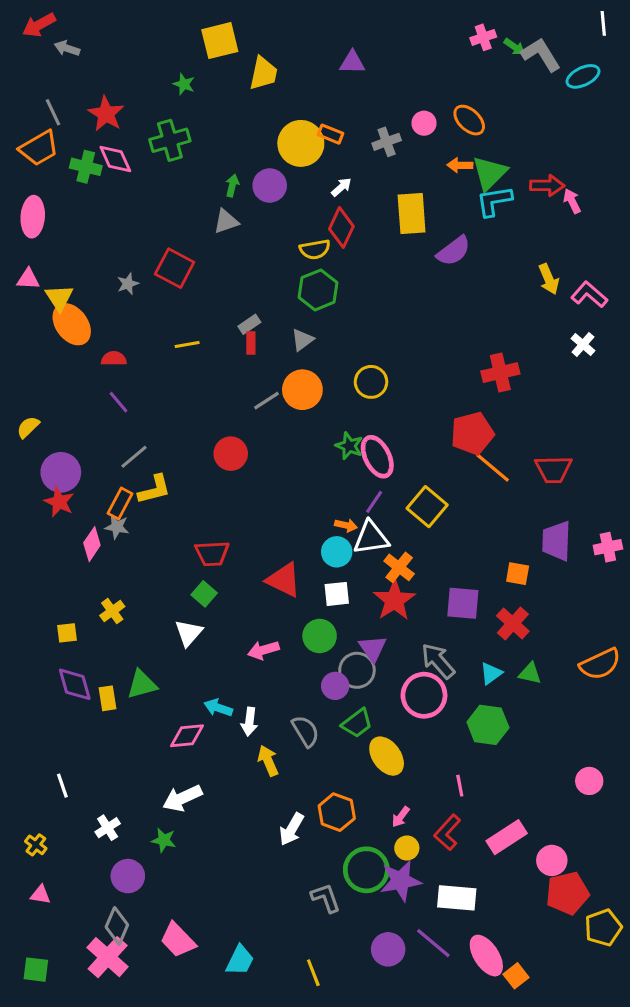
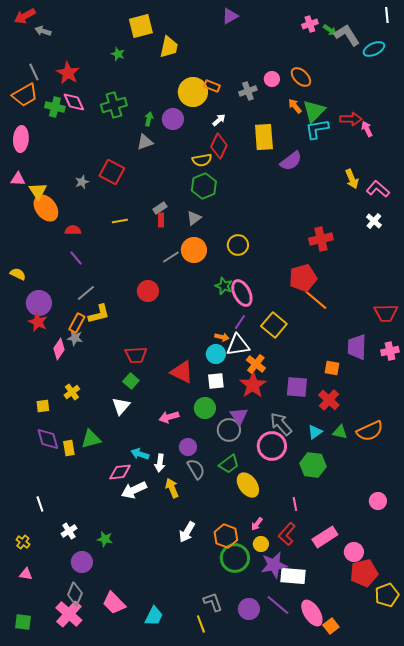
purple triangle: (352, 62) -> (230, 16), moved, turned -30
green cross: (170, 140) -> (114, 105), moved
orange arrow: (460, 165) -> (295, 106), turned 49
yellow semicircle: (28, 427) -> (18, 274), turned 70
red trapezoid: (553, 469) -> (386, 313), moved
orange semicircle: (600, 664) -> (370, 431), moved
purple circle: (335, 686) -> (188, 447), moved
white arrow: (182, 798) -> (134, 490), moved
orange hexagon: (337, 812) -> (226, 536), moved
purple star: (401, 881) -> (274, 565), moved
gray L-shape: (326, 898) -> (213, 602), moved

